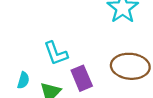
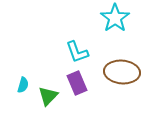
cyan L-shape: (56, 53) -> (77, 52), moved

